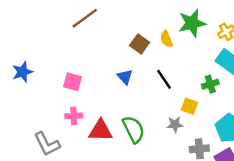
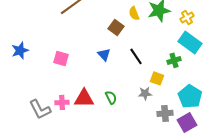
yellow semicircle: (166, 39) -> (134, 13), moved
pink cross: (74, 116) -> (62, 102), moved
green semicircle: (133, 129) -> (111, 97), size x0.6

